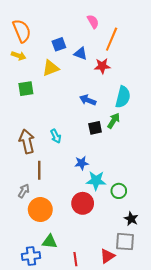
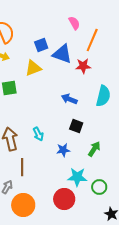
blue triangle: (81, 54) -> (62, 54), size x1.5
green arrow: (114, 121) -> (94, 149), moved
black square: (95, 128) -> (76, 126), turned 32
blue star: (82, 163) -> (63, 150), moved

